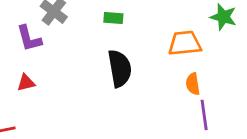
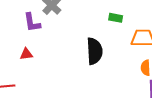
green rectangle: (113, 18) -> (116, 18), moved

